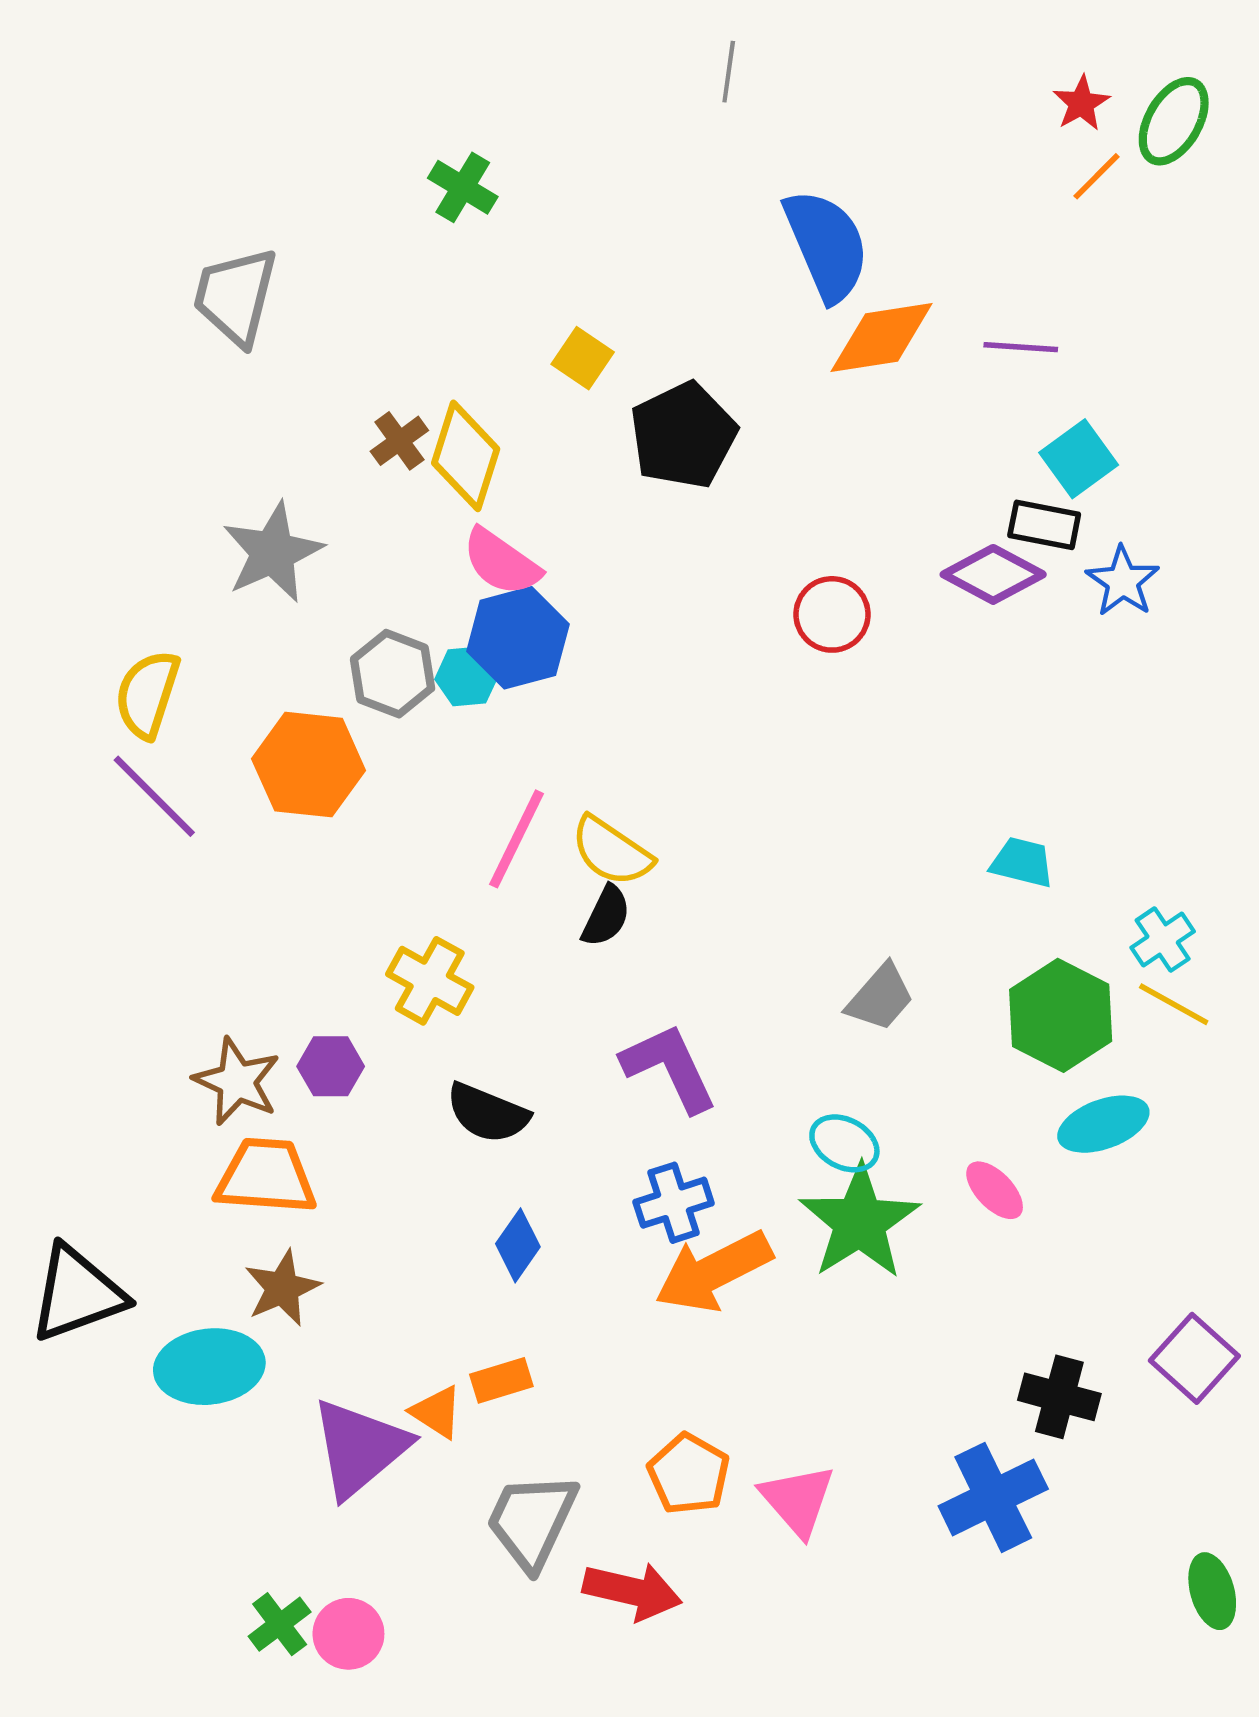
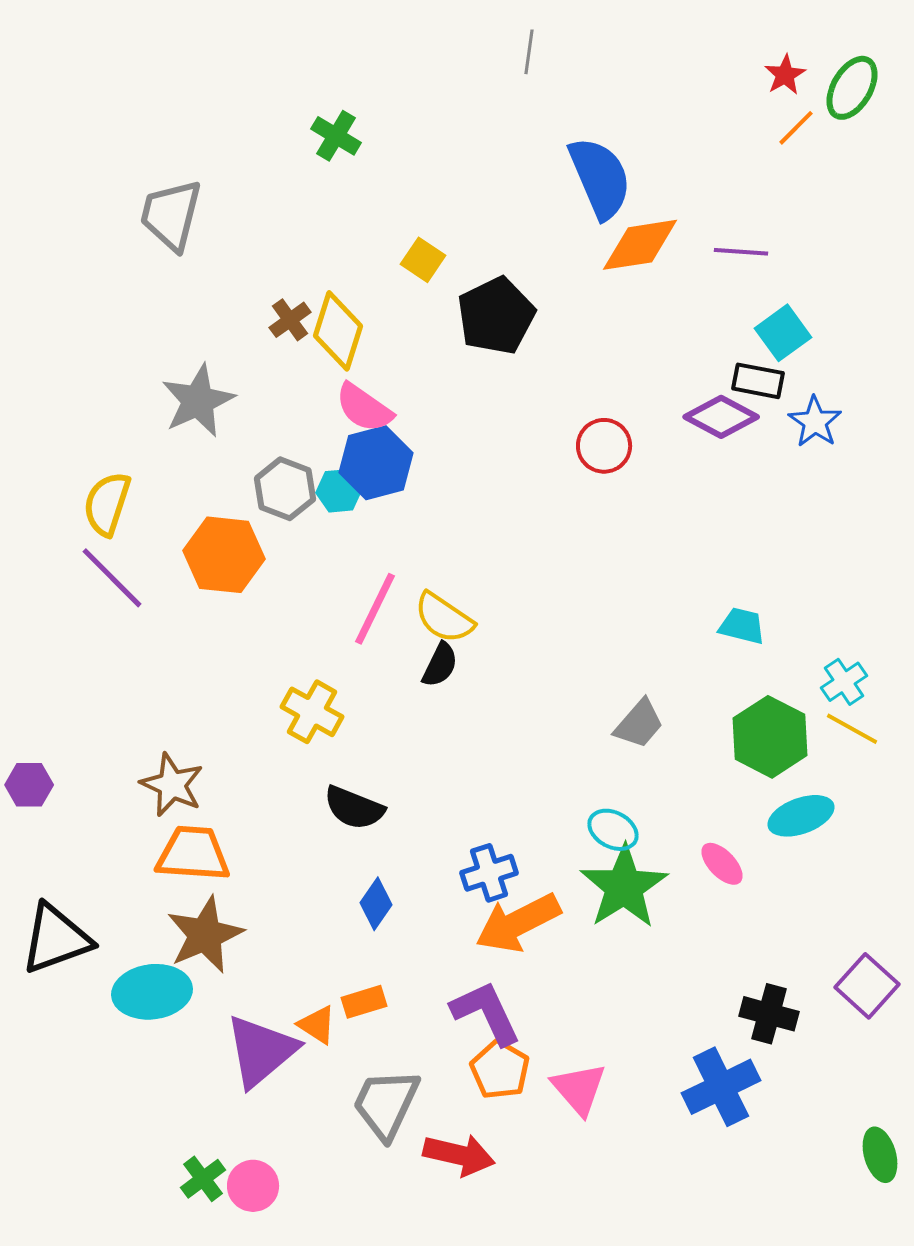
purple hexagon: (331, 1066) -> (29, 785), moved
purple L-shape: (669, 1068) -> (486, 1013), moved
brown star: (282, 1288) -> (205, 935), size x1.4

